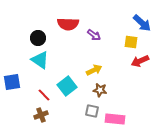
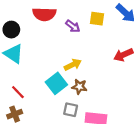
yellow square: (131, 42) -> (97, 19), moved
cyan square: (67, 86) -> (56, 83), moved

